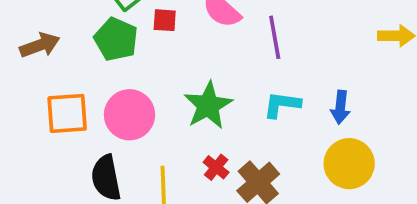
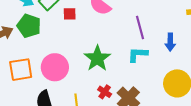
purple line: (275, 37) -> (140, 28), moved
green pentagon: (116, 39) -> (29, 26), moved
blue arrow: (340, 107) -> (170, 42), moved

